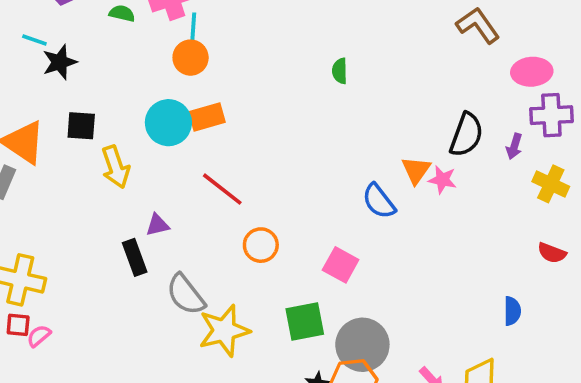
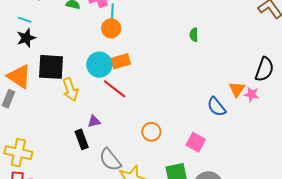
black star: (60, 62) -> (26, 38), moved
black square: (81, 126) -> (51, 67), size x1.6
red line: (222, 189) -> (115, 89), moved

